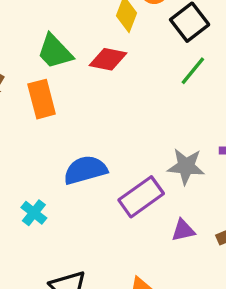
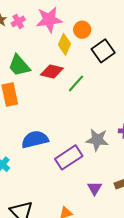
green line: (193, 71) -> (76, 83), moved
purple triangle: (183, 230) -> (95, 188), moved, turned -49

